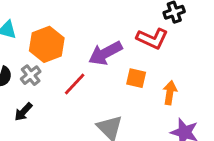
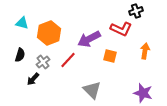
gray cross: (31, 75) -> (43, 62), moved
orange arrow: (170, 93) -> (145, 51), moved

